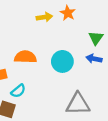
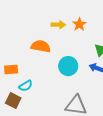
orange semicircle: (25, 57) -> (41, 46), moved

